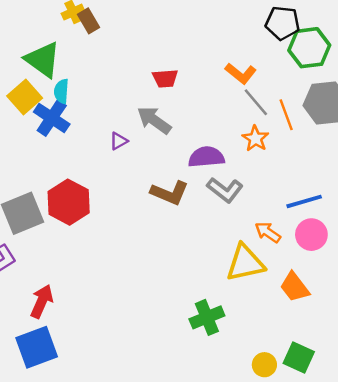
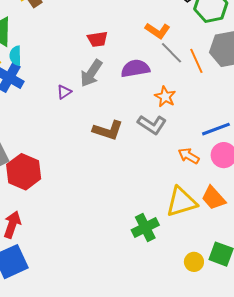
gray arrow: (154, 120) -> (91, 73), turned -88
orange star: (255, 139) -> (165, 97), moved
purple semicircle: (206, 157) -> (135, 68), moved
red hexagon: (69, 202) -> (24, 172), moved
yellow triangle: (245, 263) -> (181, 202), moved

